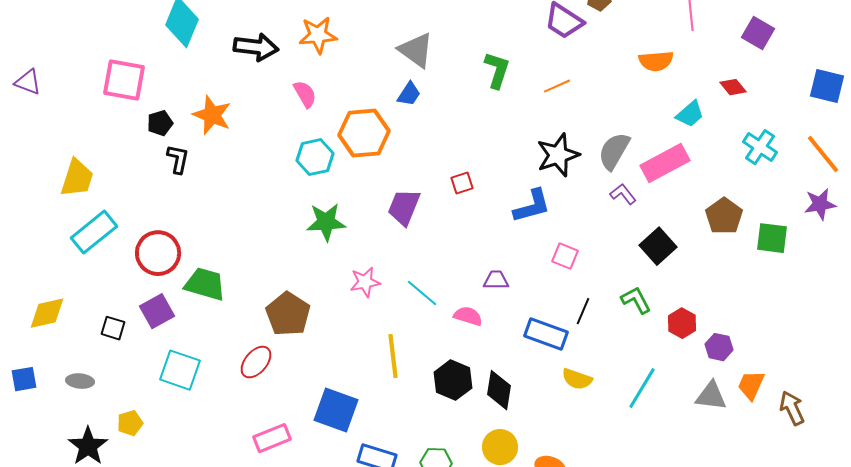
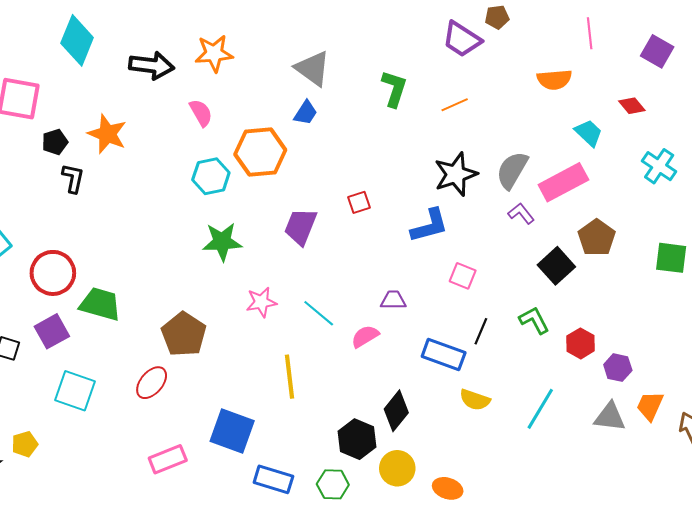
cyan trapezoid: (690, 114) -> (589, 133), turned -96
brown pentagon: (724, 216) -> (597, 238), moved
pink semicircle: (468, 316) -> (365, 336), turned -48
black hexagon: (453, 380) -> (357, 439), moved
black diamond: (499, 390) -> (396, 411), turned 30

